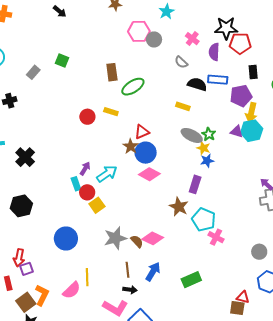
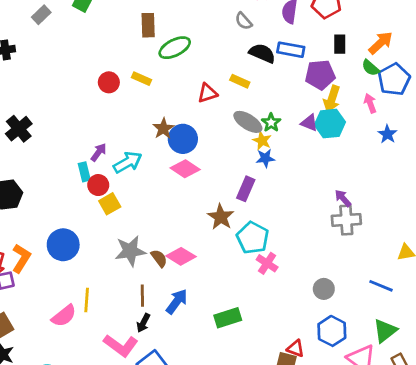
red triangle: (142, 132) -> (207, 93), moved
black arrow: (130, 290) -> (143, 323), turned 104
orange L-shape: (42, 295) -> (21, 258), moved

